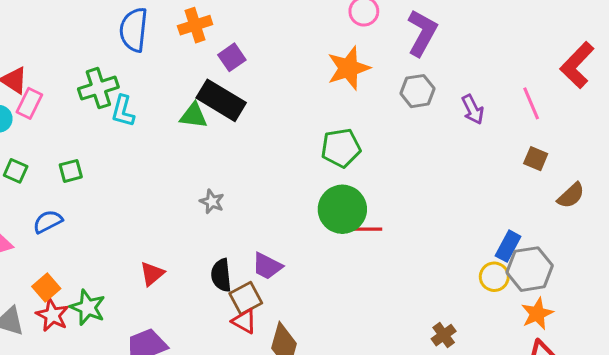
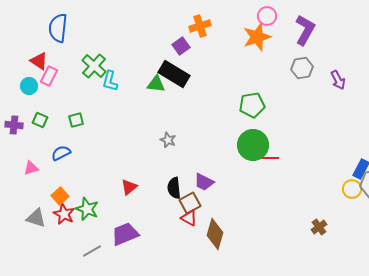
orange cross: (195, 25) -> (200, 26), moved
blue semicircle: (134, 30) -> (58, 28), moved
orange star: (348, 68) -> (257, 37), moved
green cross: (98, 88) -> (94, 66), turned -30

